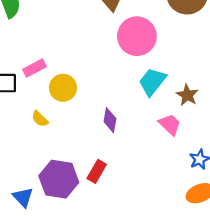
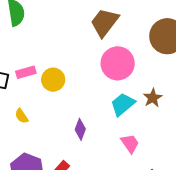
yellow circle: (63, 88) -> (53, 80), moved
brown star: (187, 95) -> (153, 98), moved

